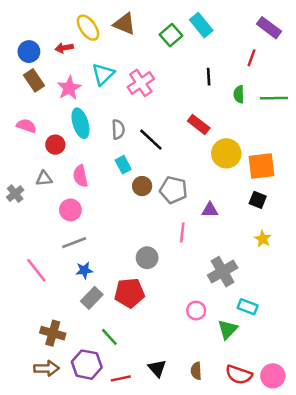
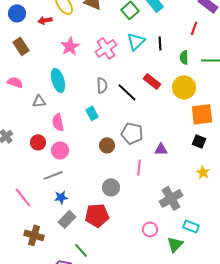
blue circle: (29, 52) -> (17, 13), moved
cyan triangle: (103, 74) -> (136, 41), moved
pink star: (69, 88) -> (70, 46), moved
gray semicircle: (118, 129) -> (102, 85), moved
black line: (151, 140) -> (127, 92), moved
red circle: (55, 145) -> (38, 142), moved
yellow circle: (226, 153) -> (184, 87), moved
gray triangle: (44, 179) -> (39, 101), moved
brown circle: (142, 186) -> (107, 145), moved
pink circle: (70, 210) -> (60, 150), moved
brown cross: (53, 333) -> (34, 235), moved

